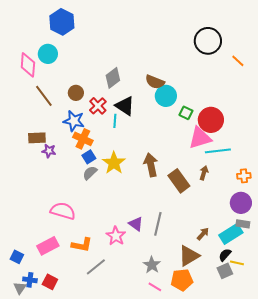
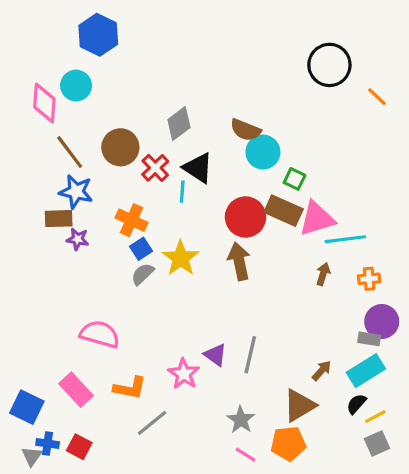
brown circle: (76, 93) -> (120, 147), size x1.5
red circle: (211, 120) -> (246, 217), moved
blue star: (74, 121) -> (76, 192), moved
orange cross: (244, 176) -> (369, 279), moved
brown rectangle: (179, 181) -> (284, 211), moved, turned -30
gray rectangle: (243, 224) -> (369, 339), moved
pink rectangle: (48, 246) -> (76, 390), turned 75
blue square: (17, 257) -> (27, 407), size x1.5
yellow line: (237, 263) -> (375, 417), turned -40
gray square: (225, 271) -> (377, 443), moved

